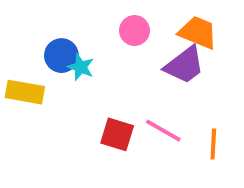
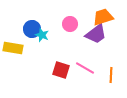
pink circle: (134, 31) -> (70, 24), moved
orange trapezoid: (198, 32) -> (103, 17), turned -40

